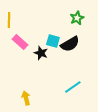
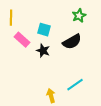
cyan square: (53, 41) -> (44, 30), moved
yellow arrow: (26, 98) -> (51, 96), moved

